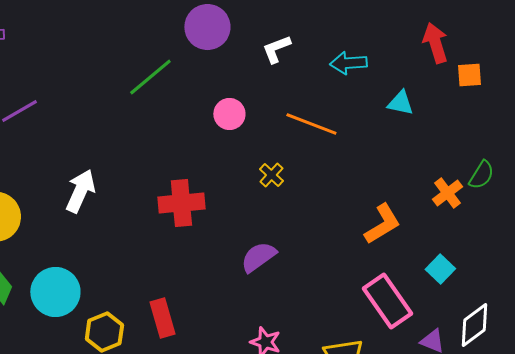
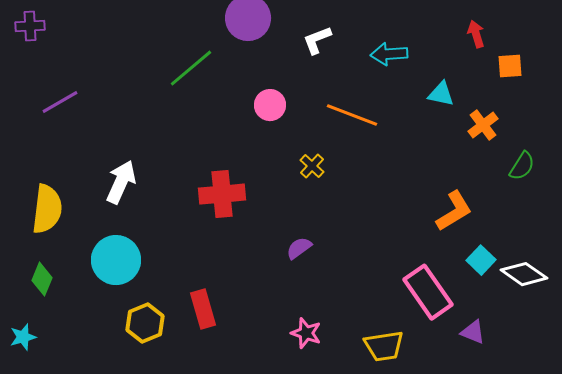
red arrow: (435, 43) -> (476, 34), size x0.7
orange cross: (447, 193) -> (483, 125), moved
orange L-shape: (382, 224) -> (454, 211), moved
purple semicircle: (258, 257) -> (299, 248), size x0.7
cyan circle: (55, 292) -> (116, 260), moved
white diamond: (474, 325) -> (524, 274), moved, turned 72

